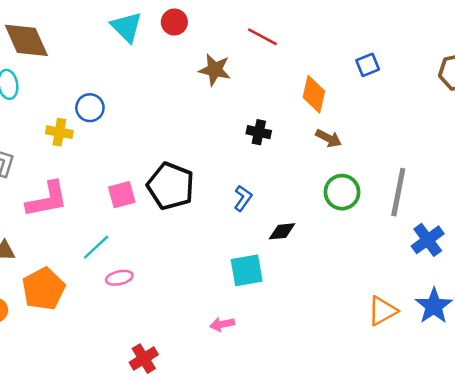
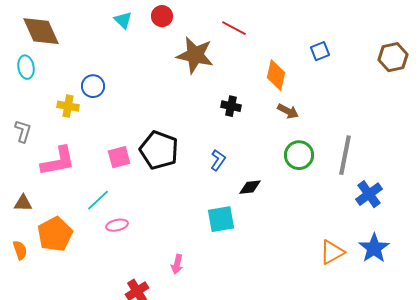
cyan triangle: (127, 27) -> (123, 20), size x0.7
brown star: (215, 70) -> (195, 55), size x1.4
pink arrow: (222, 324) -> (177, 264), moved, turned -66

